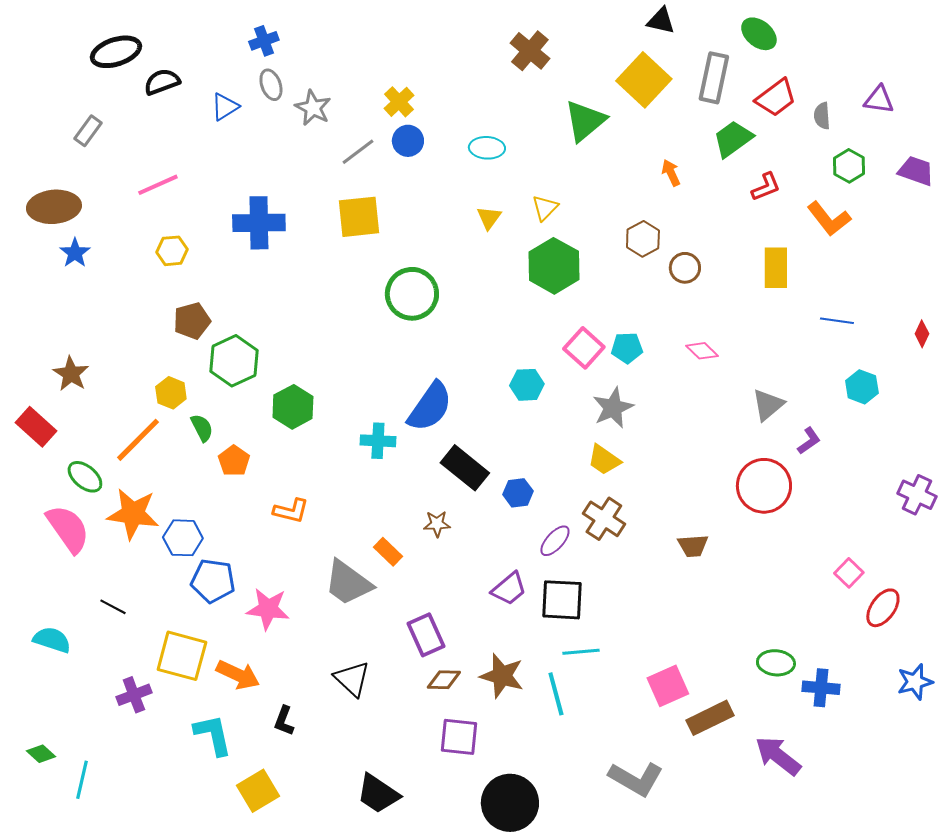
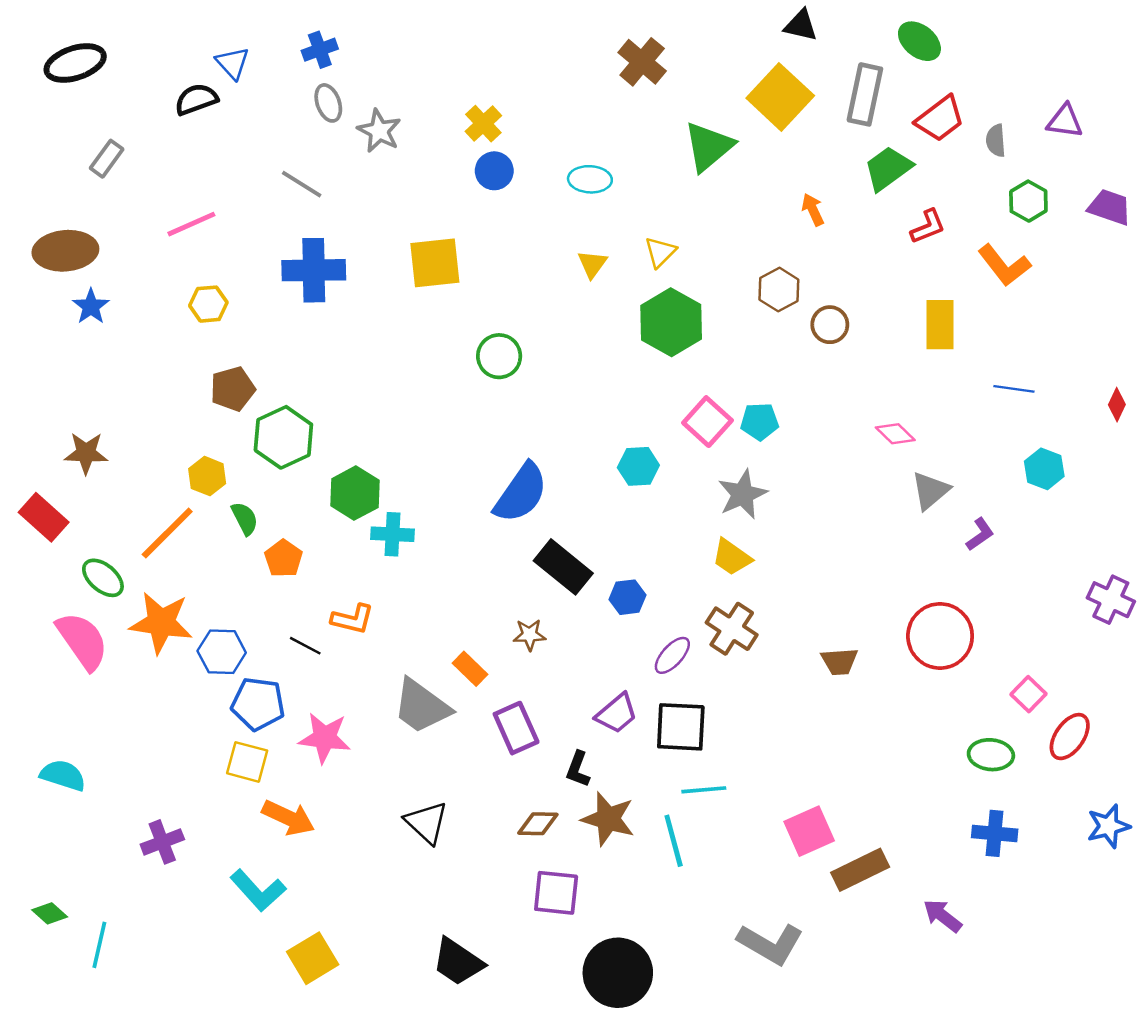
black ellipse: (116, 52) -> (75, 63), moved
blue triangle: (225, 107) -> (233, 63), moved, turned -40
gray line: (358, 152) -> (302, 184), moved, turned 69
green circle: (412, 294) -> (499, 356), size x0.7
pink diamond: (702, 351) -> (895, 434), moved
brown star: (71, 374) -> (86, 453), turned -30
cyan cross: (378, 441) -> (392, 534), moved
red circle: (764, 486) -> (940, 636), moved
black line: (113, 607) -> (305, 646), moved
purple rectangle: (426, 635) -> (516, 728), moved
yellow square: (182, 656) -> (247, 762), moved, size x0.7
green ellipse: (776, 663) -> (991, 755), moved
black L-shape: (284, 721) -> (578, 769), moved
cyan L-shape: (213, 735) -> (258, 890), turned 150
purple arrow: (778, 756) -> (942, 916), size x0.7

